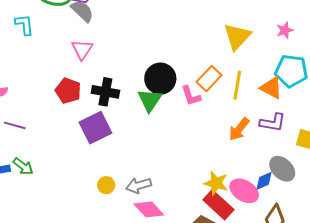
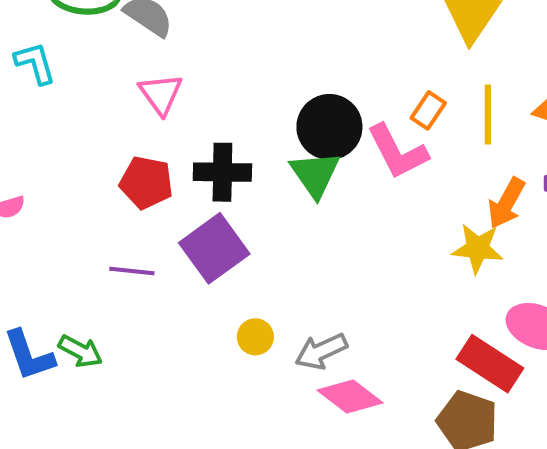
orange rectangle: (209, 79) -> (428, 110), size x0.7
pink L-shape: (191, 96) -> (397, 152), size x1.4
purple line: (15, 125) -> (132, 271), moved
yellow star: (216, 183) -> (478, 248), moved
yellow circle: (106, 185) -> (255, 337), moved

